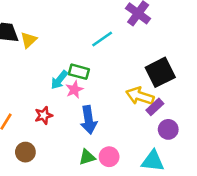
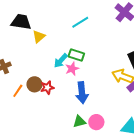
cyan line: (102, 39) -> (80, 22), moved
yellow triangle: (29, 40) -> (39, 37), moved
brown circle: (25, 152) -> (34, 84), moved

